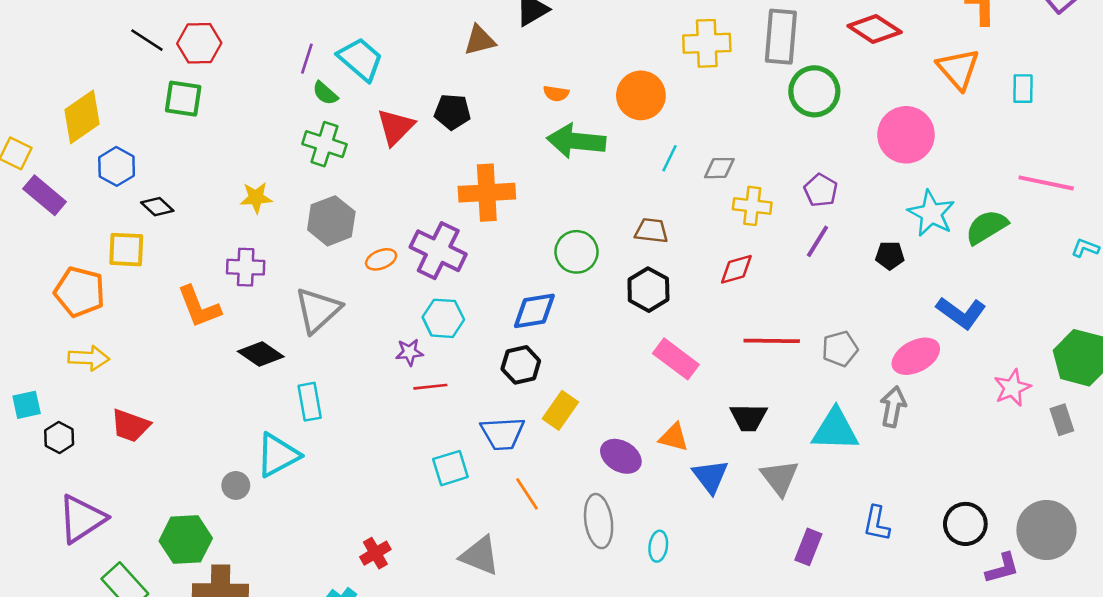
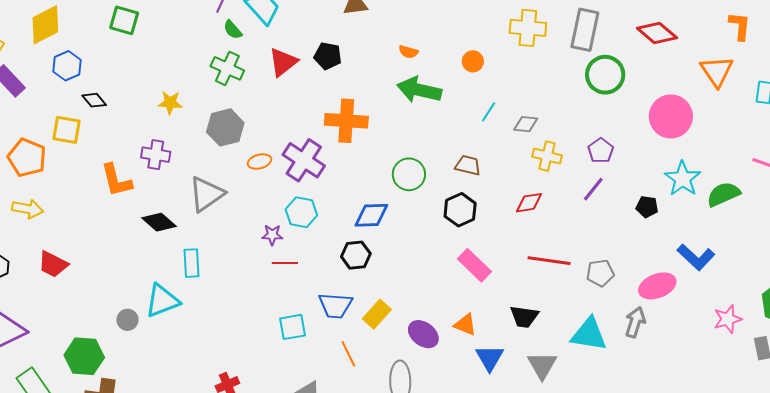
orange circle: (641, 95) -> (473, 61), size x0.6
yellow rectangle: (560, 410) -> (377, 314), moved

